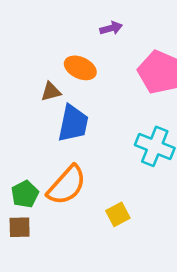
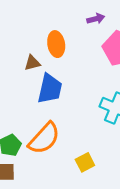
purple arrow: (111, 28) -> (96, 19), moved
orange ellipse: (80, 68) -> (56, 44), turned 55

